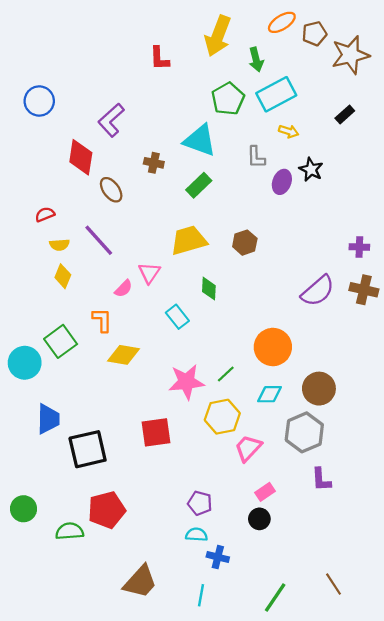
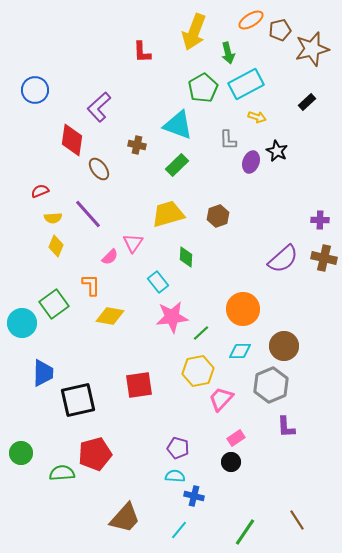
pink star: (186, 382) -> (172, 317), moved
cyan line: (201, 595) -> (179, 530), turned 30

